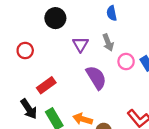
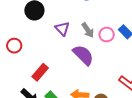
gray arrow: (108, 42) -> (88, 30), moved

